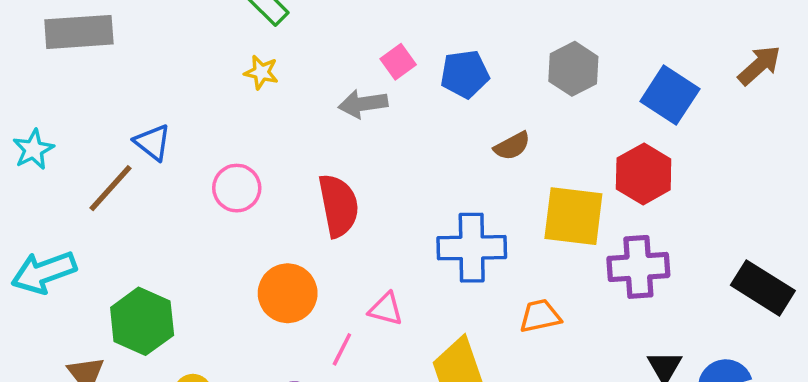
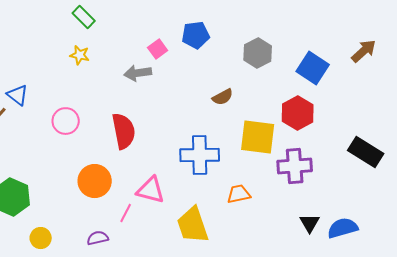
blue pentagon: (465, 74) -> (196, 35), moved
black rectangle: (763, 288) -> (366, 152), moved
pink triangle: (386, 309) -> (151, 190), size x1.4

